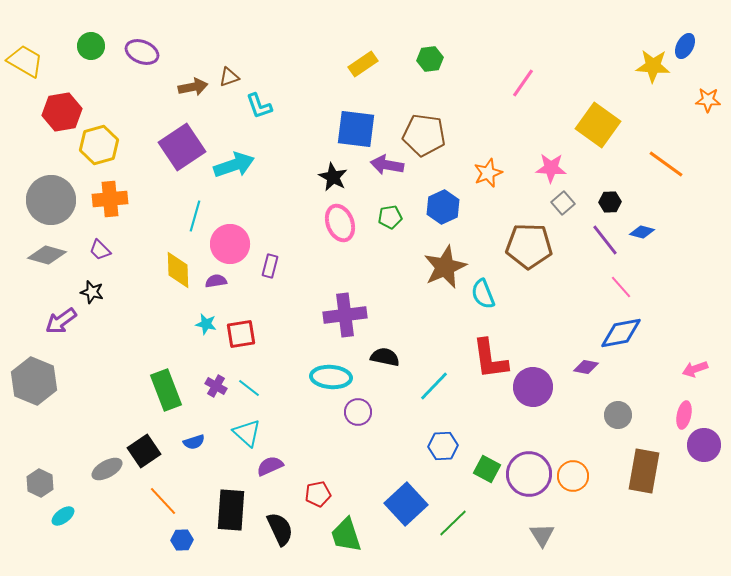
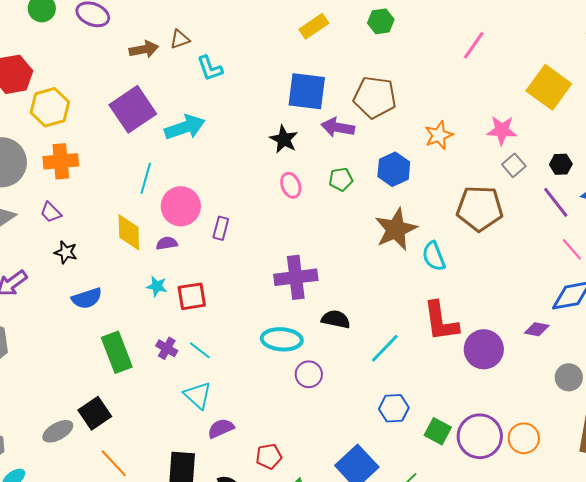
pink ellipse: (340, 223) -> (291, 185), size x0.7
black star: (92, 292) -> (66, 252), moved
blue semicircle: (194, 442) -> (87, 298), moved, size x1.4

